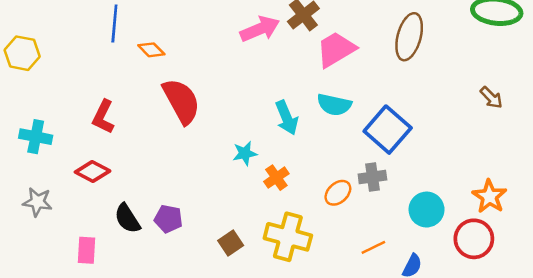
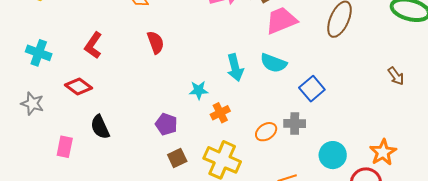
red semicircle: (181, 101) -> (156, 42), size x0.6
blue square: (388, 130) -> (312, 89), size x0.7
purple pentagon: (168, 219) -> (166, 124), moved

